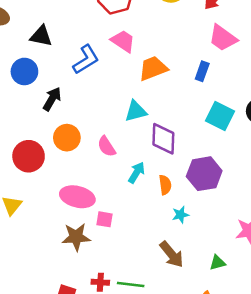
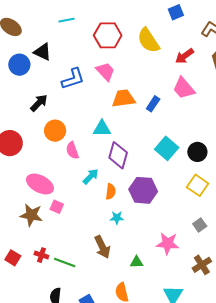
blue circle: (24, 71) -> (19, 65), moved
blue rectangle: (202, 71) -> (153, 104), moved
orange circle: (67, 138) -> (55, 131), moved

